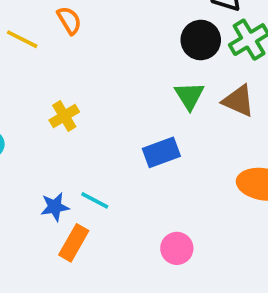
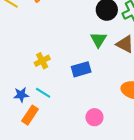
yellow cross: (64, 116) -> (42, 61), moved
pink circle: (177, 248) -> (94, 117), moved

